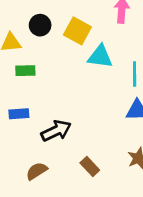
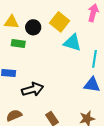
black circle: (40, 25) -> (33, 27), moved

